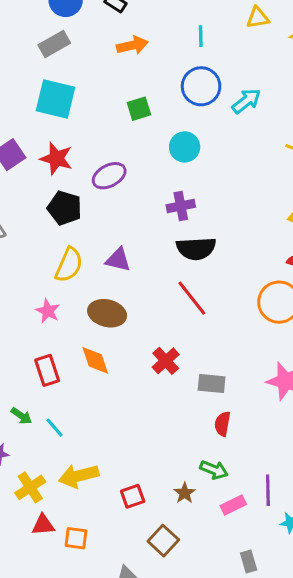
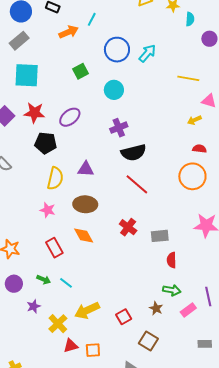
cyan line: (201, 36) -> (92, 19), moved, turned 40
gray rectangle: (249, 562) -> (205, 344), turned -64

